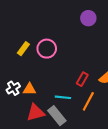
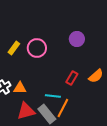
purple circle: (88, 18) -> (77, 39), moved
orange line: (88, 101) -> (63, 108), moved

